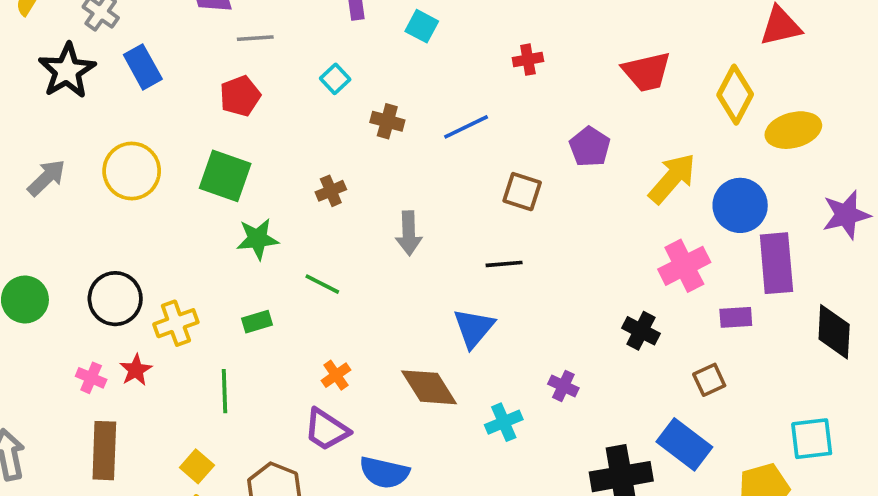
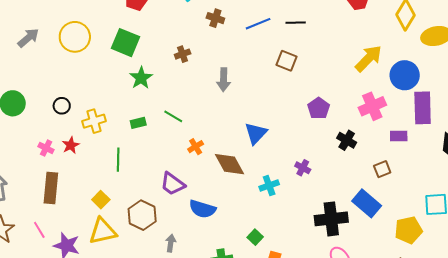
purple pentagon: (590, 147) -> (319, 108), moved
green star: (257, 239) -> (141, 78), turned -30
black line: (504, 264) -> (296, 23), moved
green line: (322, 284) -> (173, 116), moved
black circle: (115, 299) -> (62, 106), size x0.6
orange cross: (336, 375) -> (196, 147), moved

